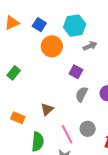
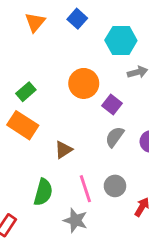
orange triangle: (12, 23) -> (35, 22), turned -35
blue square: (39, 25) -> (77, 19), moved
orange circle: (52, 46) -> (84, 83), moved
orange rectangle: (18, 118) -> (23, 125), moved, size x1.5

